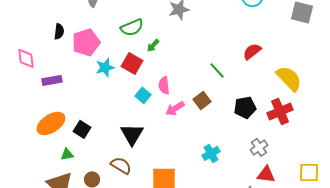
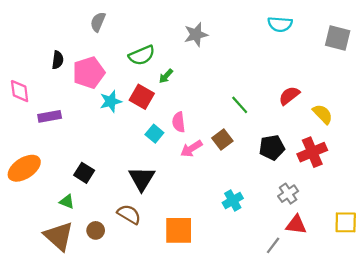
red semicircle: (252, 51) -> (289, 96), moved
yellow semicircle: (289, 78) -> (323, 114), size x0.7
orange ellipse: (51, 123) -> (24, 168), moved
green triangle: (67, 154) -> (67, 202), turned 32

